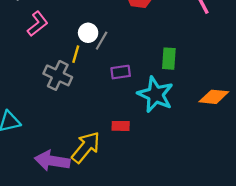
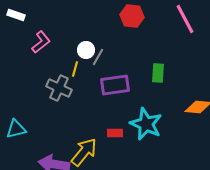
purple rectangle: (121, 72) -> (115, 85), size x1.6
cyan star: (155, 95) -> (146, 124), moved

